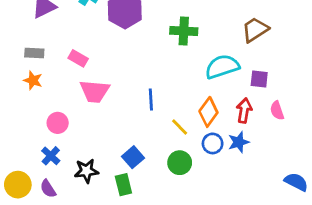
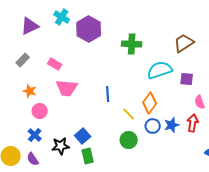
gray rectangle: (34, 53) -> (23, 60), turned -48
orange star: (33, 80) -> (30, 91), moved
red arrow: (244, 111) -> (193, 123), moved
blue square: (133, 157) -> (83, 136), moved

